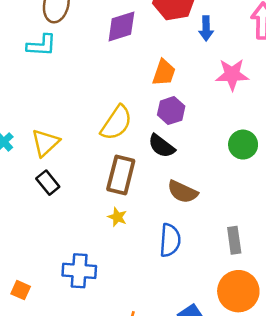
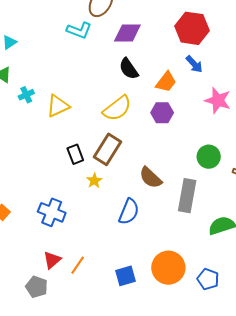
purple diamond: (121, 26) -> (127, 33), moved
blue arrow: (206, 28) -> (194, 64), moved, turned -60
black semicircle: (162, 146) -> (129, 69), moved
black rectangle: (48, 183) -> (75, 154), moved
gray rectangle: (234, 240) -> (187, 196), moved, size x1.5

